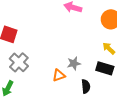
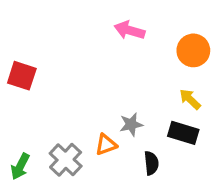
gray cross: (19, 62) -> (66, 160), moved

